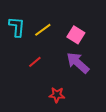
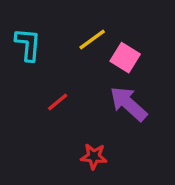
yellow line: (43, 30) -> (92, 40), moved

